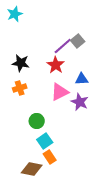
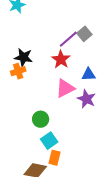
orange cross: (20, 88) -> (18, 71), moved
orange rectangle: (50, 157) -> (54, 158), turned 48

